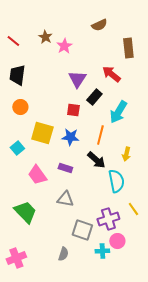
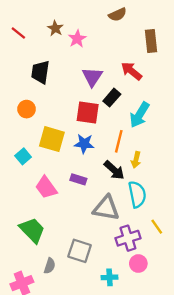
black trapezoid: (17, 75) -> (40, 72), moved
red square: (73, 110) -> (88, 113), size x1.5
yellow arrow: (126, 154) -> (136, 160), moved
gray triangle: (65, 199) -> (106, 208), moved, size x1.4
gray square: (82, 230) -> (80, 251), moved
cyan cross: (102, 251) -> (110, 277), moved
gray semicircle: (63, 254) -> (50, 266), moved

